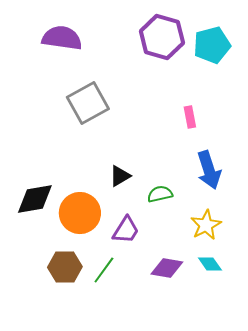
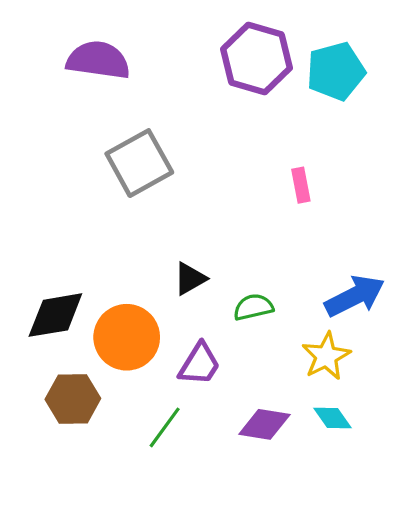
blue arrow: (209, 170) -> (355, 296), moved, turned -99
brown hexagon: (65, 267) -> (73, 399), moved

